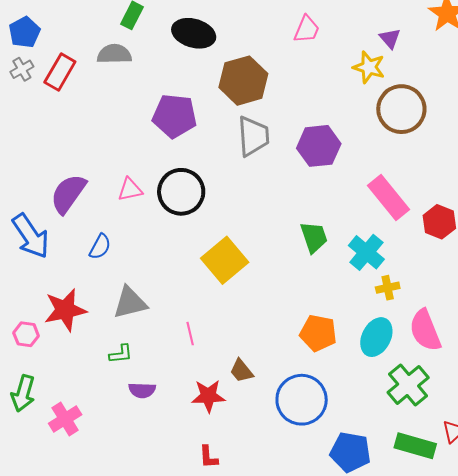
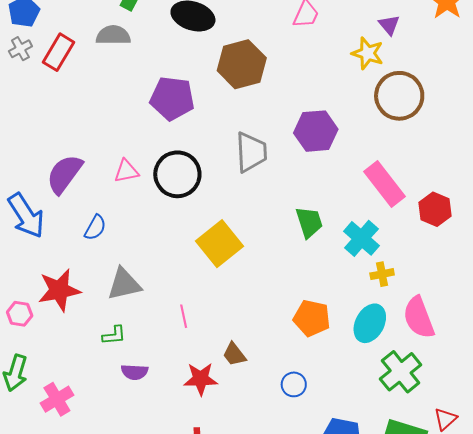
gray trapezoid: (253, 136) -> (251, 152), moved
blue circle: (302, 400) -> (294, 384), size x0.5

